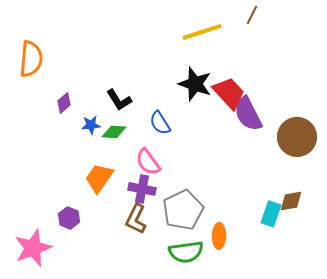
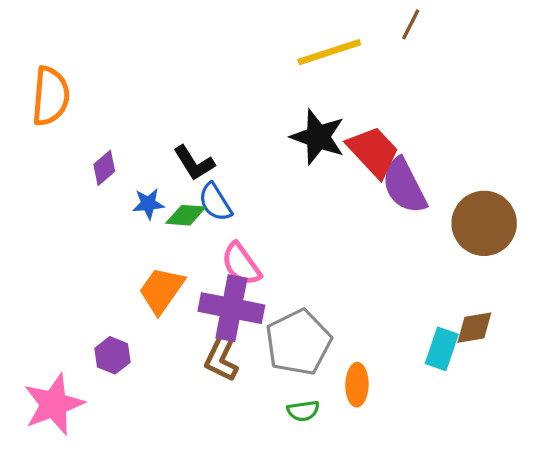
blue semicircle: (160, 123) -> (215, 202), moved
purple cross: (142, 189) -> (231, 308), size x1.4
green semicircle: (186, 252) -> (303, 411), size x0.6

